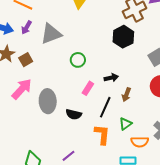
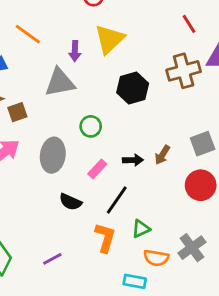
purple arrow: (26, 27) -> (75, 51), moved, turned -40
black hexagon: (123, 37) -> (133, 88), moved
brown arrow: (126, 95) -> (162, 155), moved
gray ellipse: (48, 101) -> (53, 155), moved

